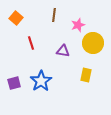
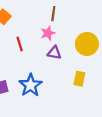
brown line: (54, 15) -> (53, 14), moved
pink star: (78, 25) -> (48, 33), moved

